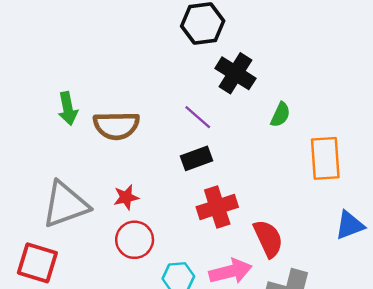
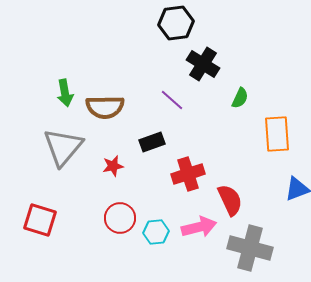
black rectangle: (197, 158) -> (152, 142), moved
gray triangle: (65, 205) -> (63, 147), moved, turned -30
red circle: (135, 240) -> (120, 218), moved

